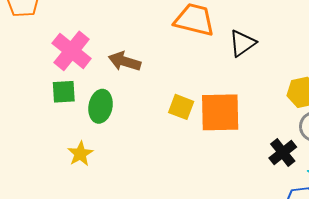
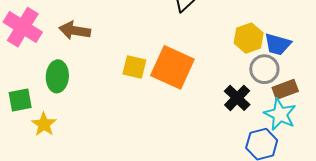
green square: (64, 92) -> (20, 100), moved
orange square: (220, 112) -> (172, 67), turned 33

